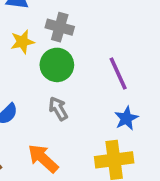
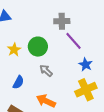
gray cross: (60, 27) -> (62, 21), moved
yellow star: (22, 42) -> (14, 50), moved

